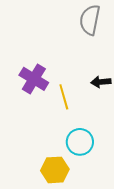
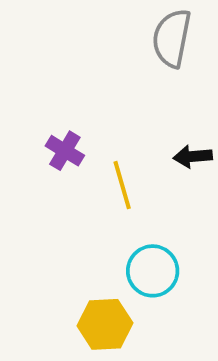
purple cross: (34, 79) -> (65, 151), size x0.7

